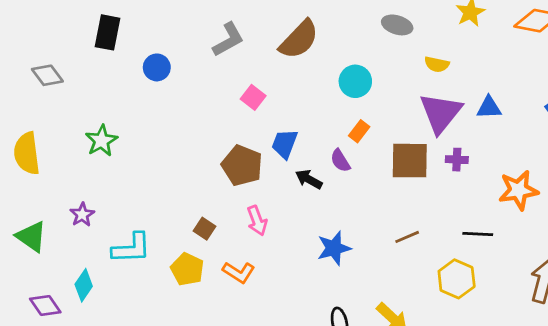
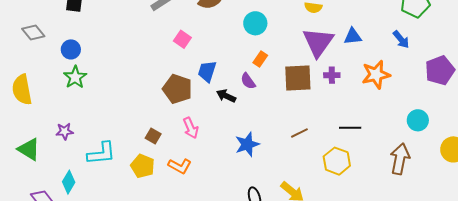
blue circle: (157, 67) -> (71, 49), moved
orange star: (518, 190) -> (376, 75), moved
purple star: (82, 215) -> (65, 131), turned 30

